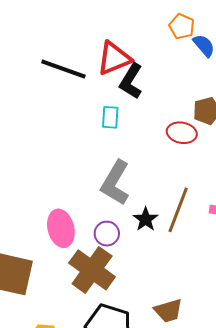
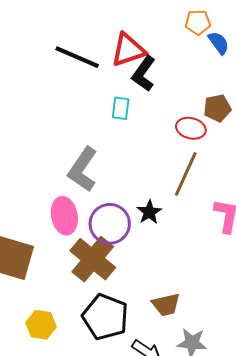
orange pentagon: (182, 26) -> (198, 22), turned -30
gray L-shape: (115, 183) -> (83, 169), moved
brown line: (178, 210) -> (186, 174), moved
purple circle: (107, 234) -> (110, 224), size x1.6

